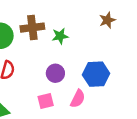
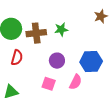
brown cross: (32, 28) -> (36, 33), moved
pink square: (46, 101) -> (49, 84), turned 32

